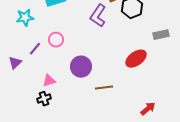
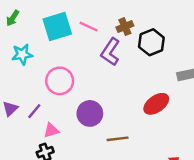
pink circle: (56, 40) -> (60, 81), size x1.5
purple line: (35, 49) -> (34, 111), moved

